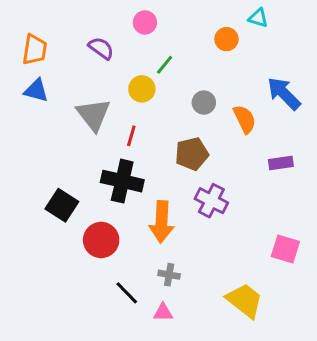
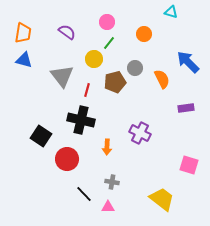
pink circle: (145, 22) -> (107, 22), moved
orange circle: (226, 39) -> (144, 34), moved
brown pentagon: (192, 154) -> (115, 82), moved
orange arrow: (162, 222) -> (107, 147), size x0.6

